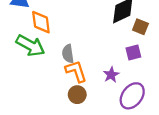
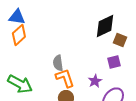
orange diamond: (41, 22) -> (19, 35), moved, turned 55
green arrow: (30, 45) -> (20, 84), moved

